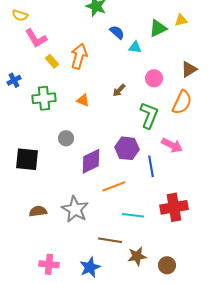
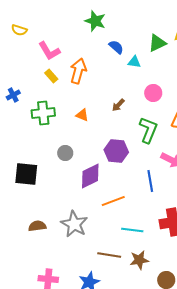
pink L-shape: (36, 38) -> (49, 51), moved
purple hexagon: (127, 148) -> (116, 151), moved
brown star: (137, 256) -> (139, 260), moved

